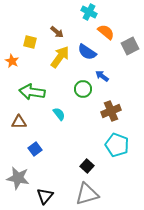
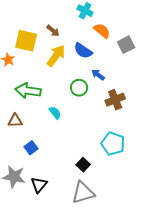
yellow square: (30, 42) -> (26, 41), size x1.6
brown cross: (111, 111) -> (115, 100), moved
black triangle: (45, 196) -> (39, 185), moved

